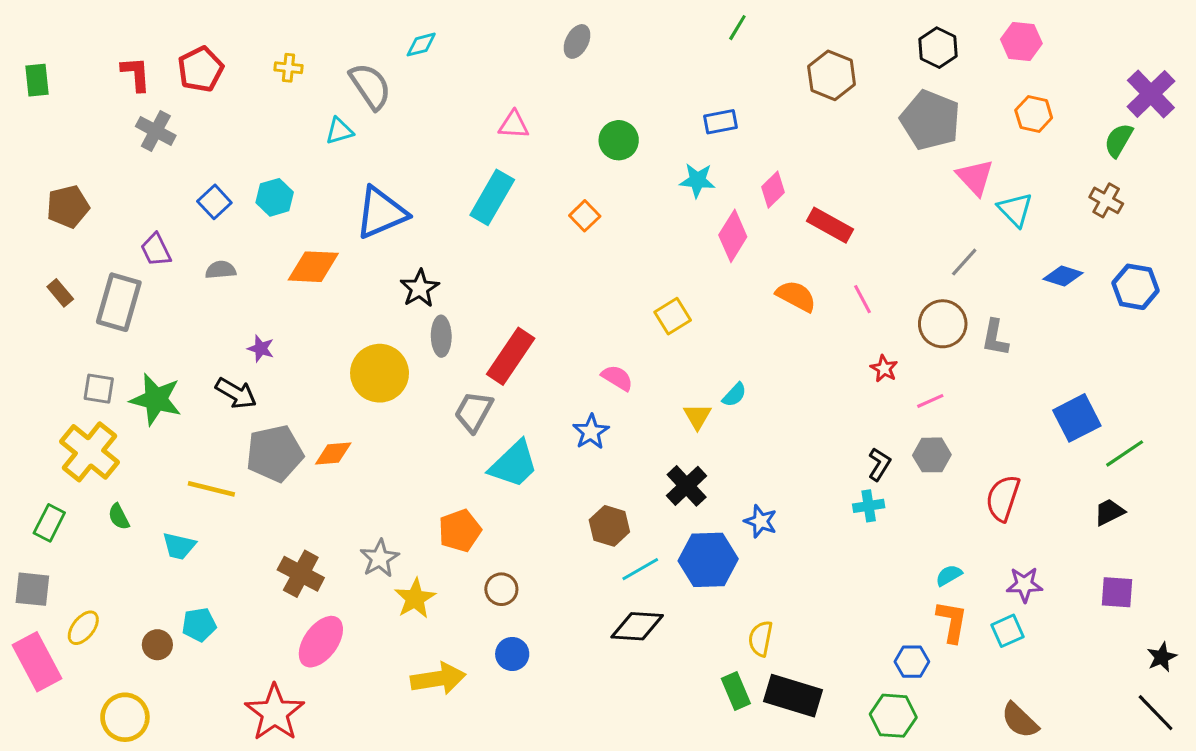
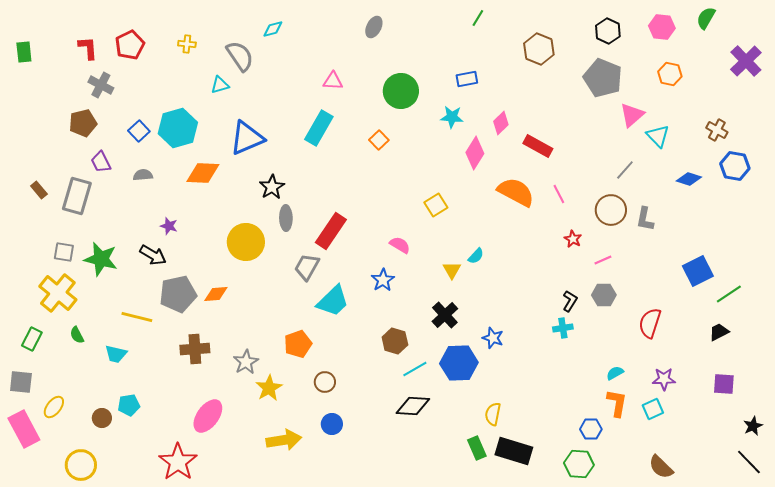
green circle: (619, 140) -> (401, 91), size x1.4
green semicircle: (1119, 140) -> (706, 18), moved
pink triangle: (975, 177) -> (632, 115), turned 32
cyan hexagon: (275, 197) -> (178, 128), size x1.6
brown pentagon: (68, 207) -> (83, 123), moved
blue hexagon: (1135, 287) -> (735, 166), moved
orange semicircle: (796, 296) -> (516, 192), size x1.4
brown cross: (301, 574) -> (195, 349), moved, turned -32

